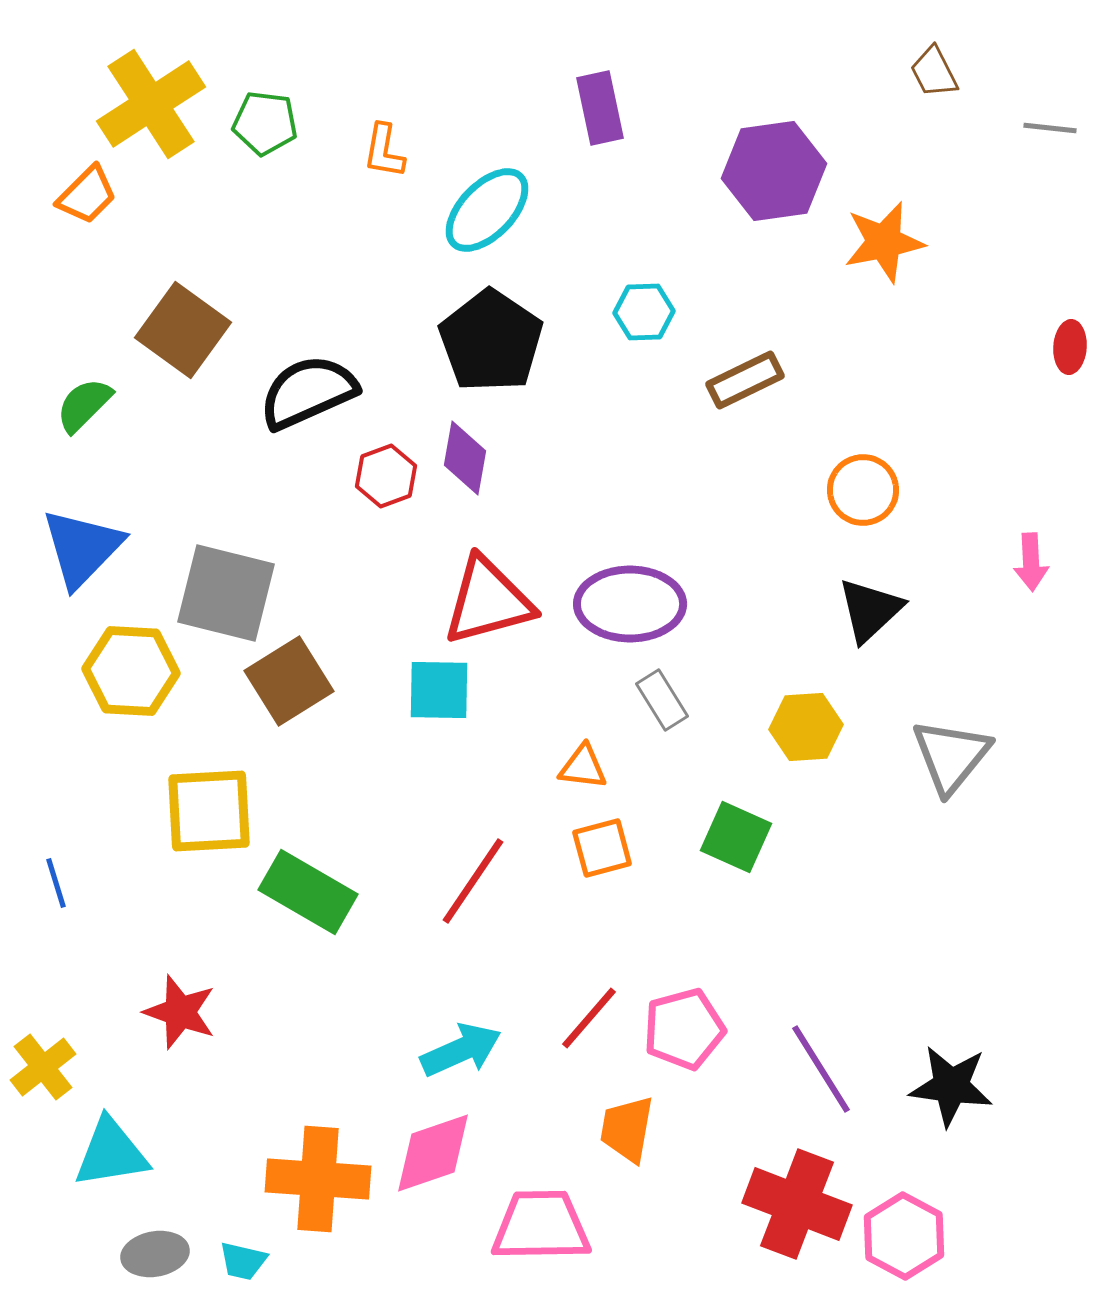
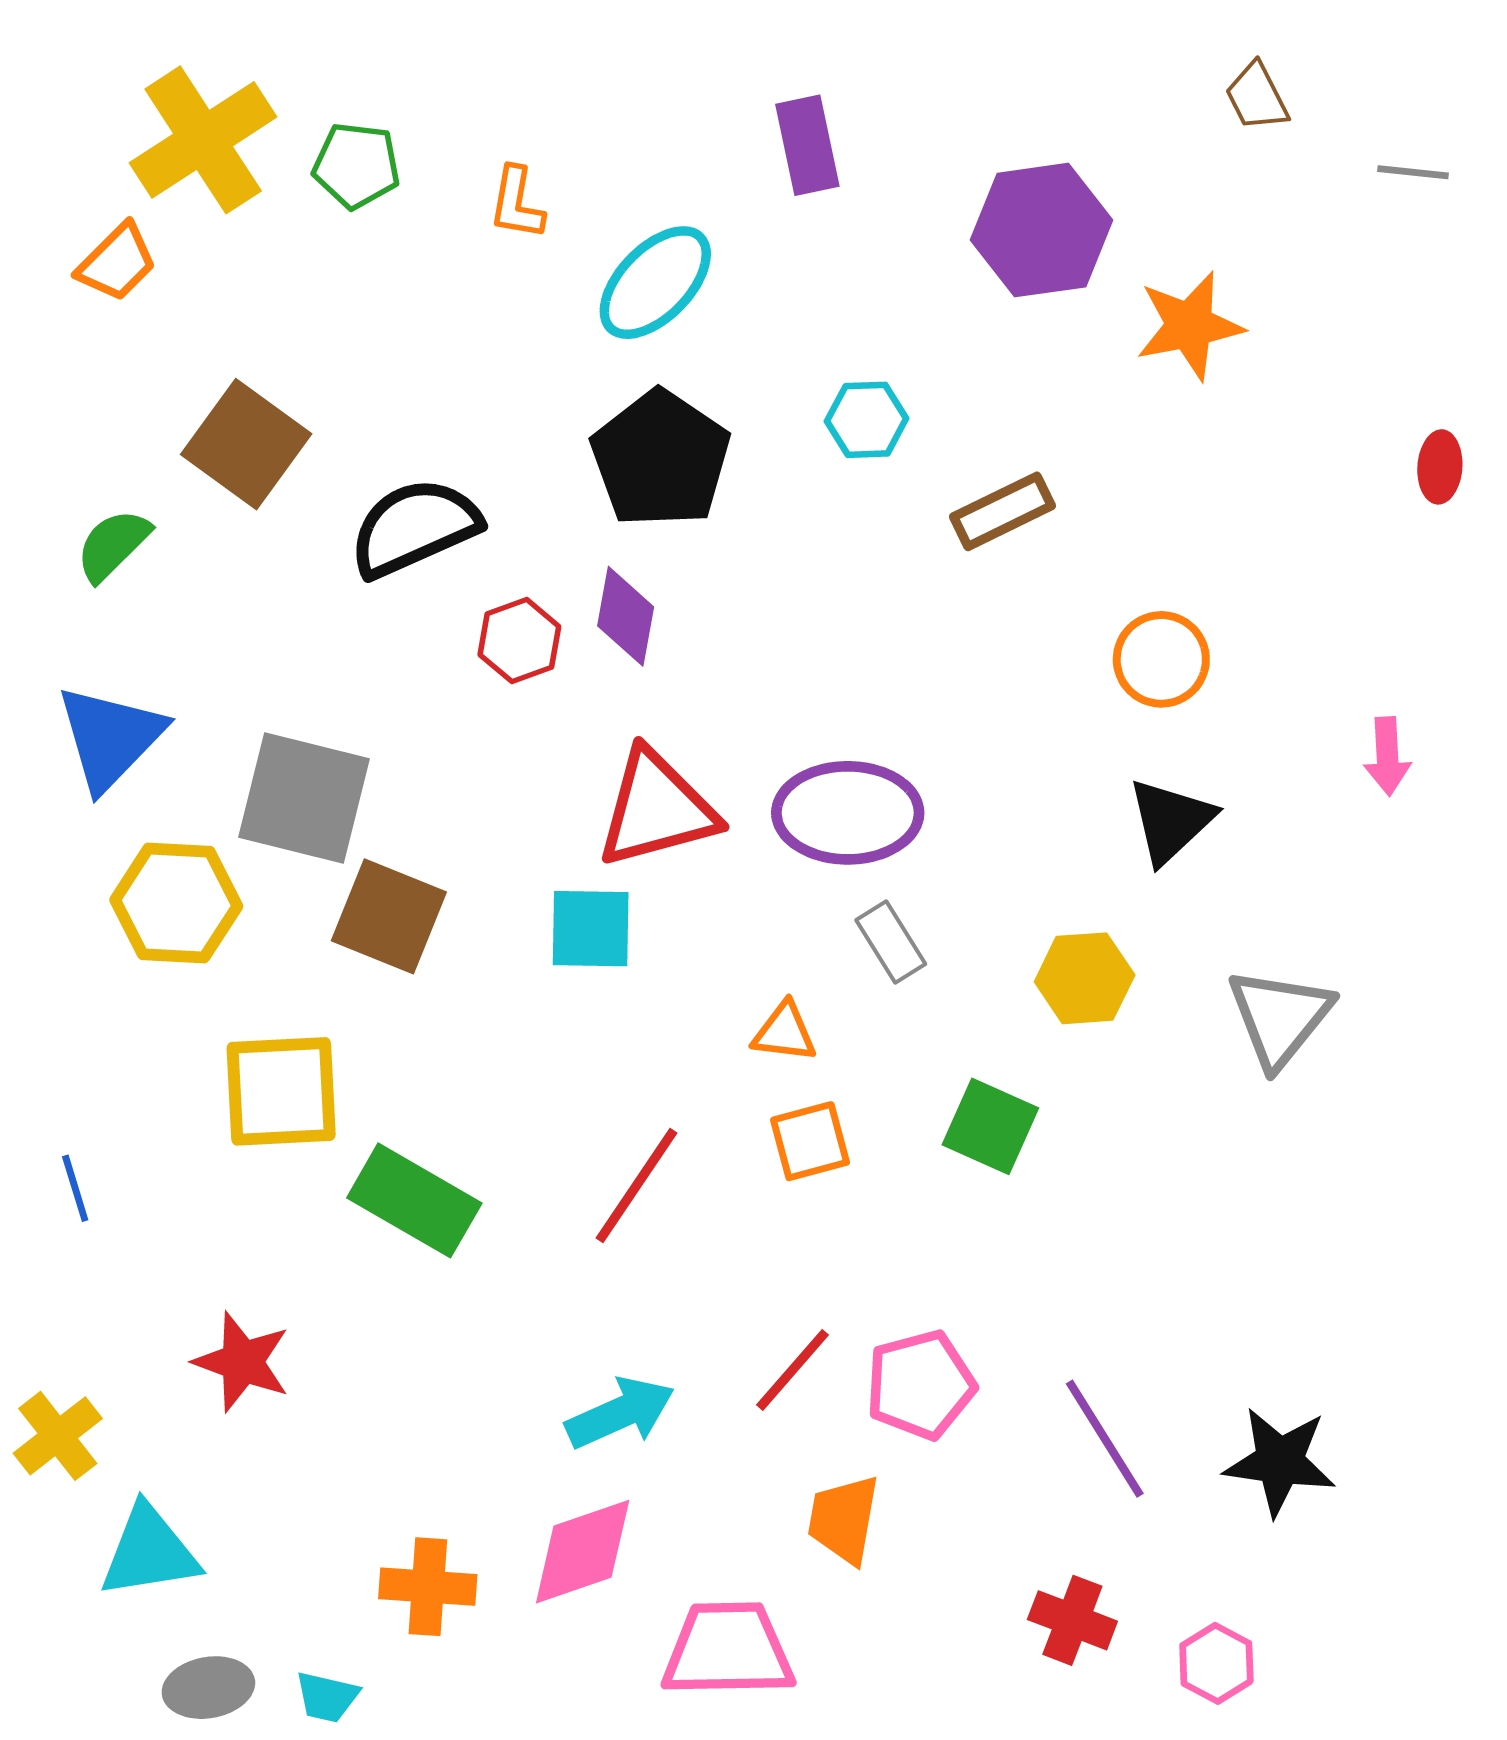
brown square: (289, 681) -> (389, 916), turned -36
orange cross: (318, 1179) -> (428, 1587), size x0.7
red cross: (797, 1204) -> (1072, 1620), size x0.6
pink hexagon: (904, 1236) -> (1216, 1663), size x0.7

